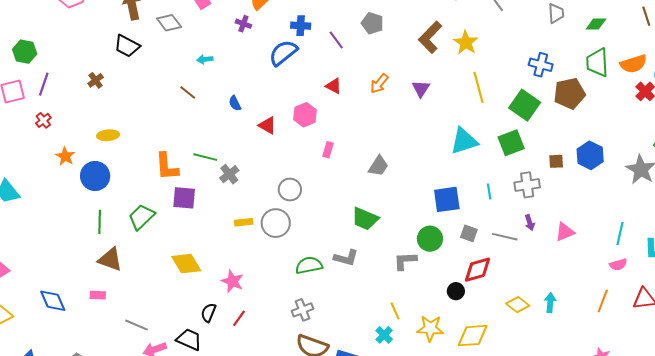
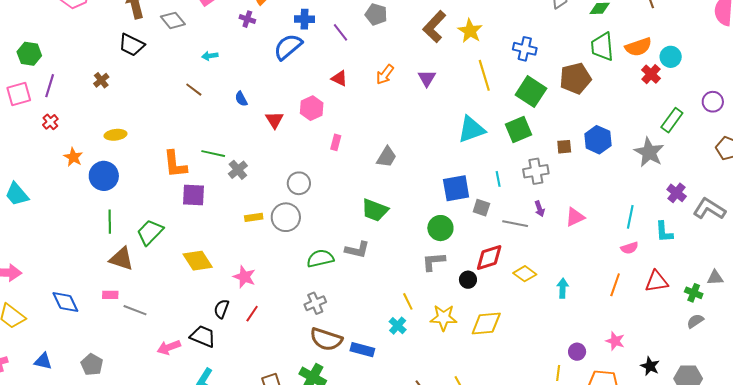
blue cross: (541, 65) -> (525, 49), moved
red triangle: (267, 125) -> (274, 120), turned 30
green trapezoid: (142, 217) -> (150, 232), moved
gray square: (469, 233) -> (481, 208), moved
gray L-shape: (405, 261) -> (433, 262), moved
yellow diamond: (518, 305) -> (525, 274), moved
gray line: (136, 325) -> (135, 310), moved

